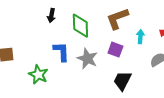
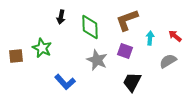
blue L-shape: (61, 52) -> (65, 82), moved, turned 140
green star: (38, 75) -> (42, 48), moved

